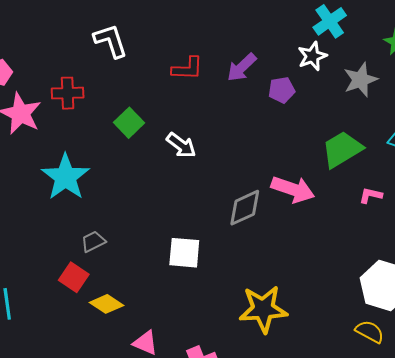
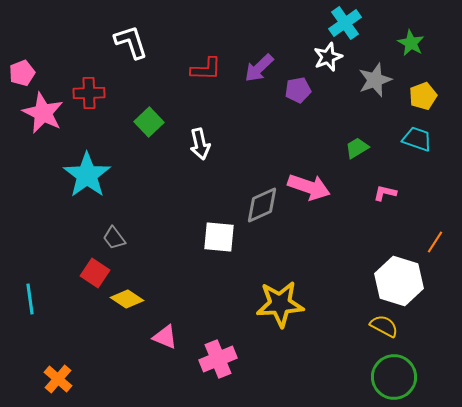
white arrow: (181, 145) -> (200, 144), turned 40
green trapezoid: (342, 149) -> (357, 148), size x0.6
gray trapezoid: (93, 241) -> (114, 238), turned -100
white square: (184, 253) -> (219, 237), moved

